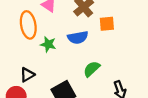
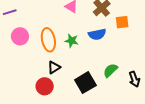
orange ellipse: (28, 25) -> (48, 40), moved
green semicircle: (92, 69) -> (110, 70), moved

